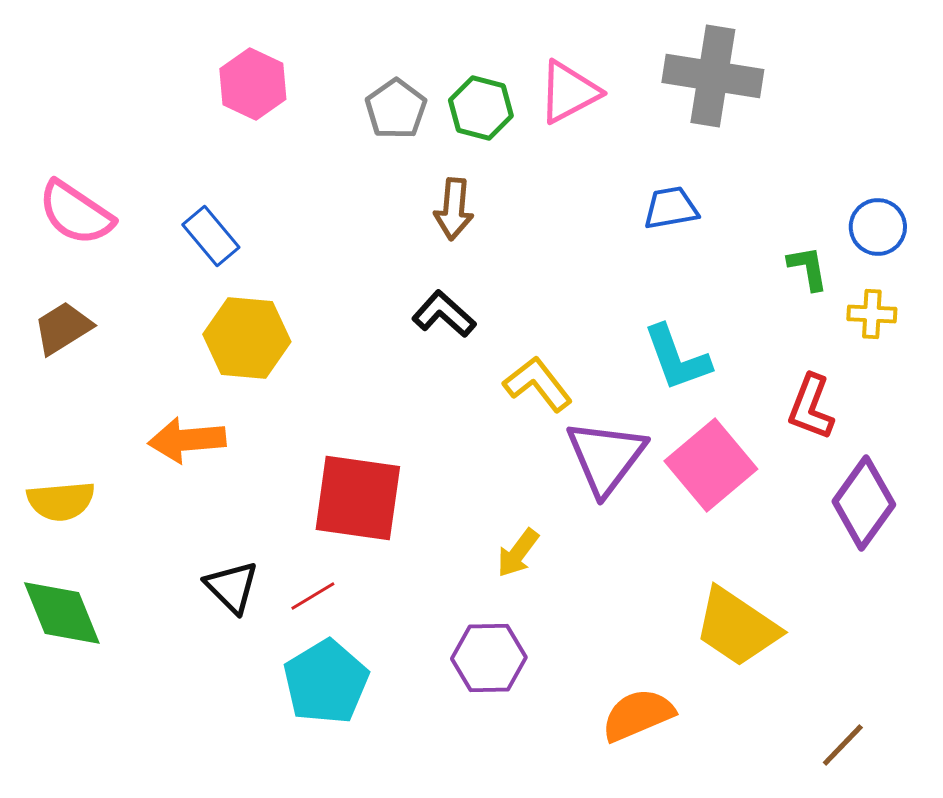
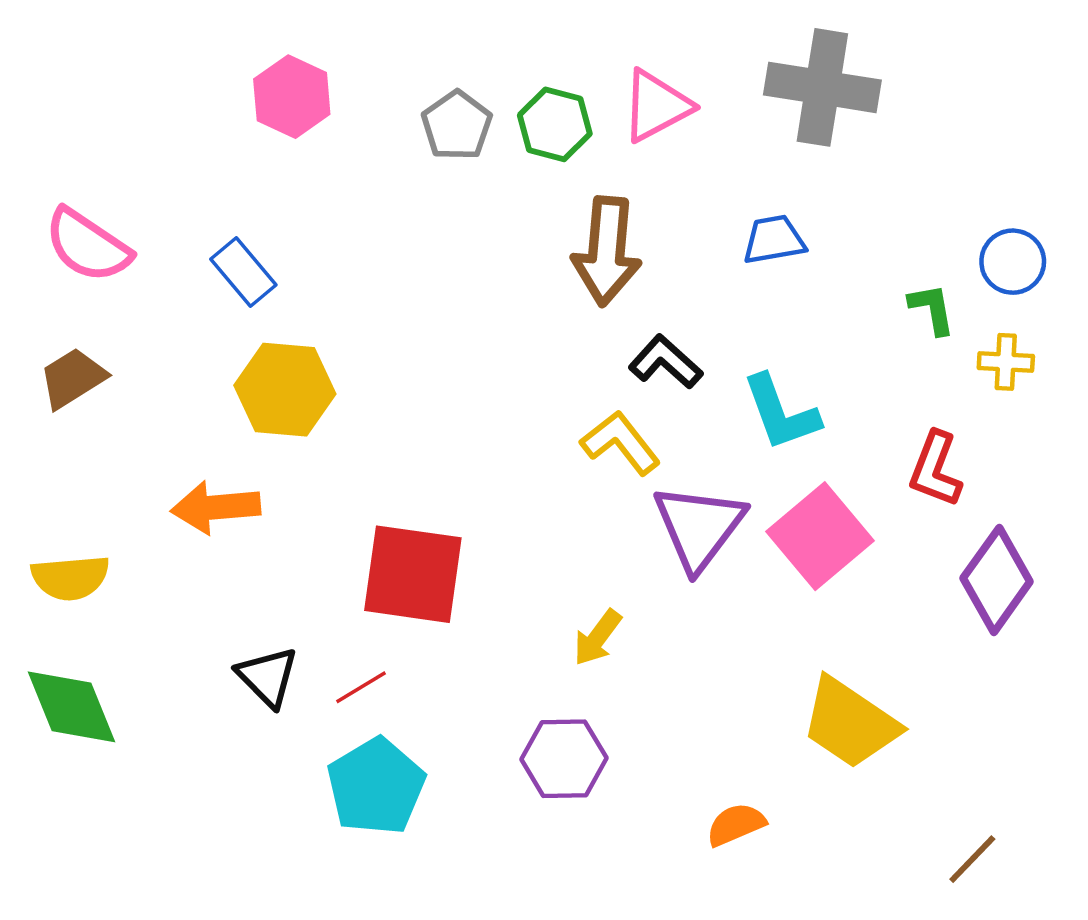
brown arrow: (454, 209) -> (607, 251), moved, size x1.5
black L-shape: (444, 314) -> (666, 362), moved
orange semicircle: (638, 715) -> (736, 824), size x0.7

